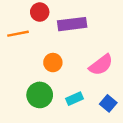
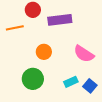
pink semicircle: (101, 65) -> (84, 54), turned 70
cyan rectangle: (75, 99) -> (71, 82), moved

